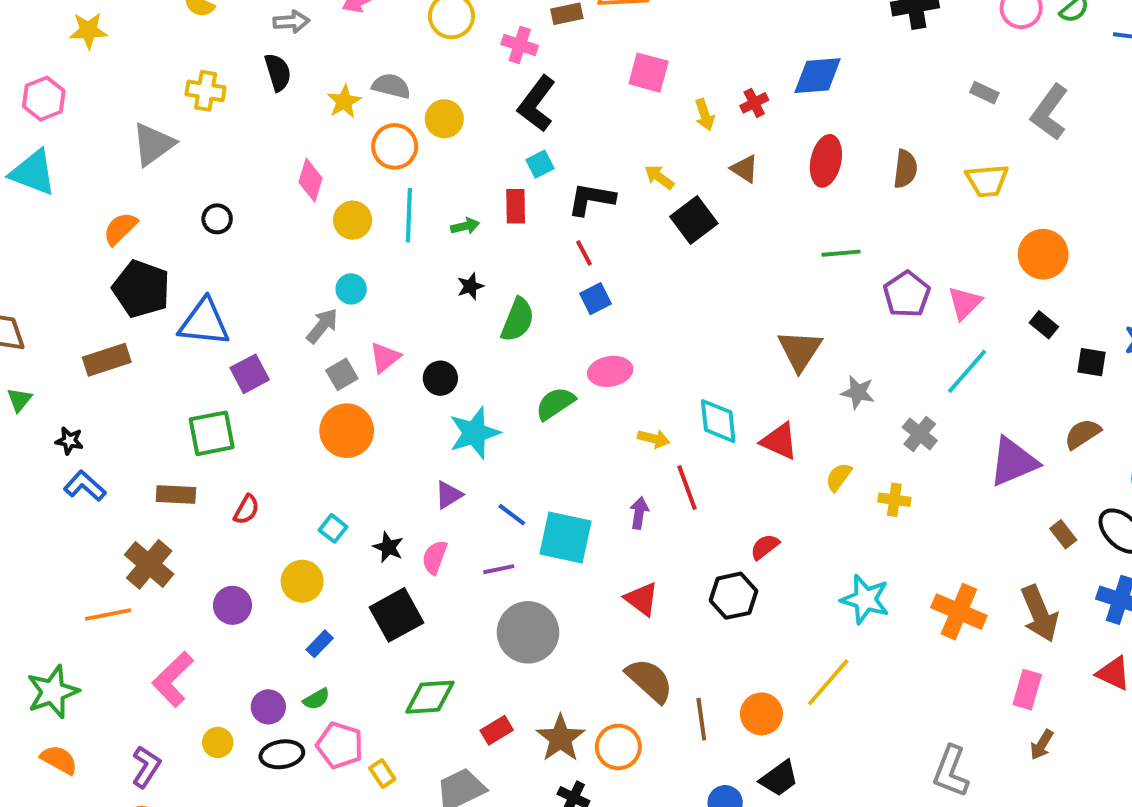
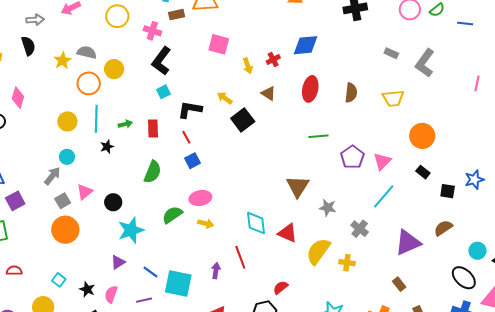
pink diamond: (310, 180) -> (18, 98), moved
red rectangle: (516, 206) -> (153, 129), moved
black star: (470, 286) -> (107, 147), moved
yellow arrow: (654, 439) -> (206, 224), moved
yellow semicircle: (839, 477) -> (318, 251), size x1.8
red semicircle: (246, 510) -> (14, 271), turned -119
brown rectangle: (1063, 534) -> (399, 284), moved

